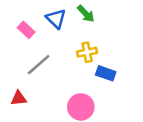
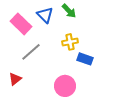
pink rectangle: (26, 30) -> (21, 24), size x1.5
red triangle: (19, 98) -> (15, 79), turned -32

